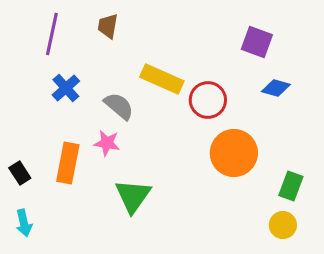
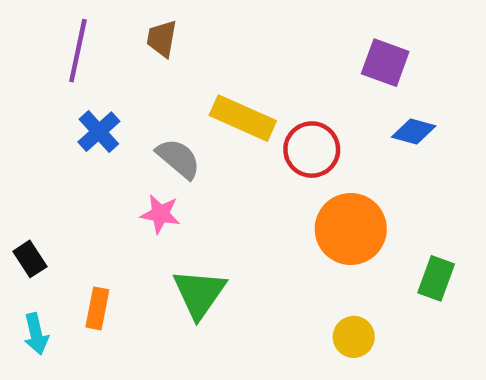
orange rectangle: (68, 163) -> (97, 308), moved, size x0.7
yellow circle: (283, 225) -> (354, 337), moved

